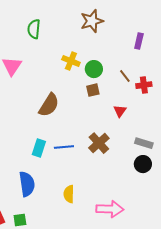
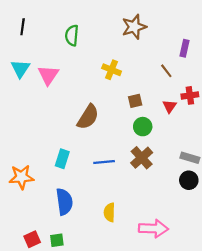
green circle: (94, 69) -> (143, 127), moved
brown line: (125, 76) -> (166, 71), moved
red triangle: (120, 111) -> (169, 106), moved
cyan rectangle: (39, 148) -> (62, 159), moved

